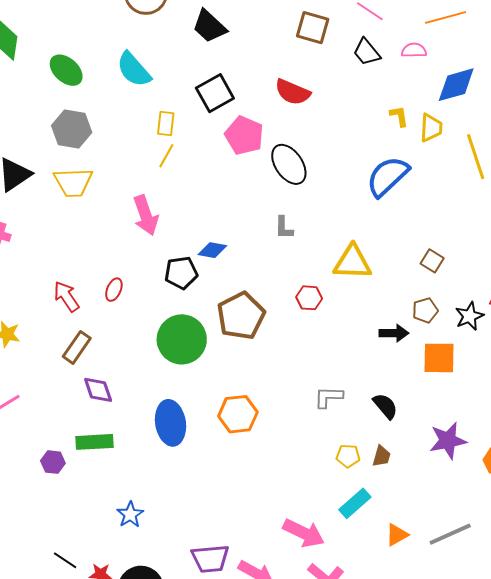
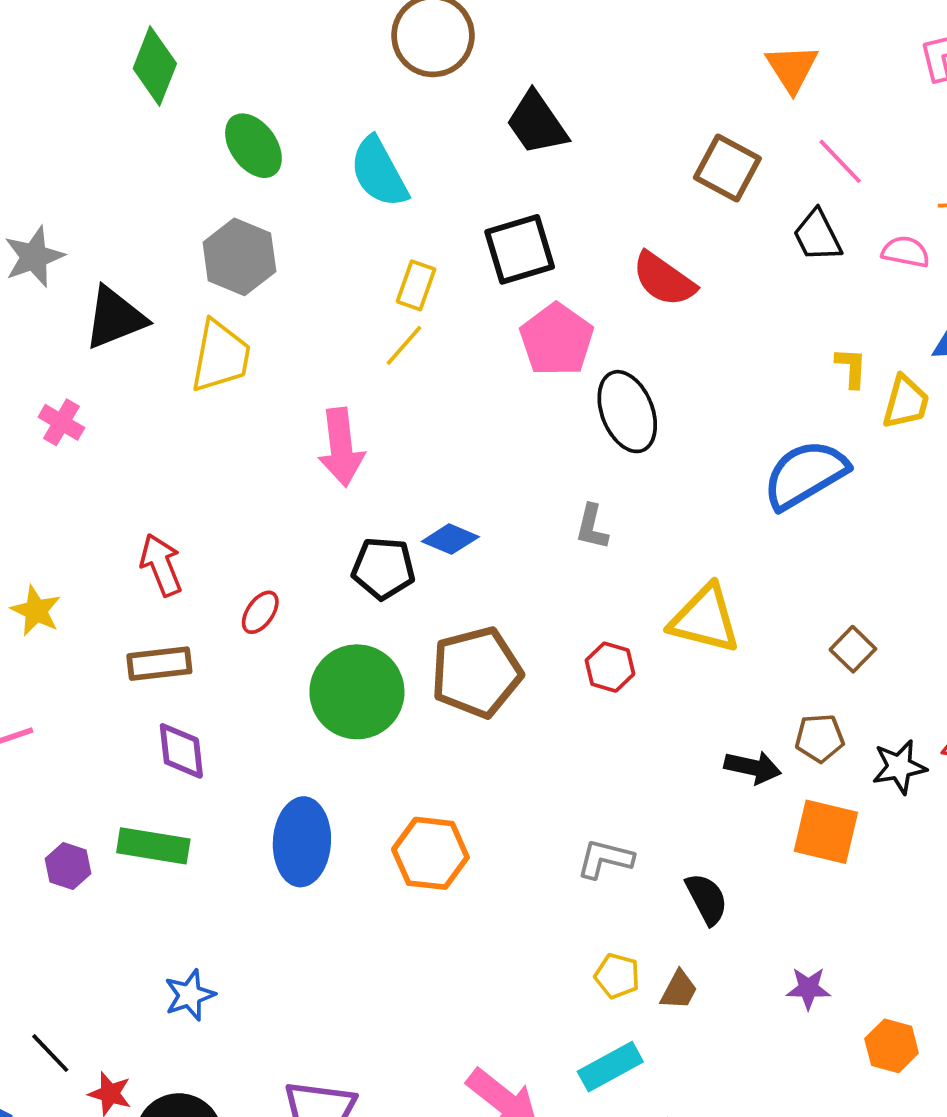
yellow trapezoid: (73, 182) -> (221, 356), turned -90
red ellipse: (114, 290) -> (260, 612), moved
brown rectangle: (77, 347) -> (159, 664), turned 36
purple star: (448, 441) -> (808, 988), size x0.6

